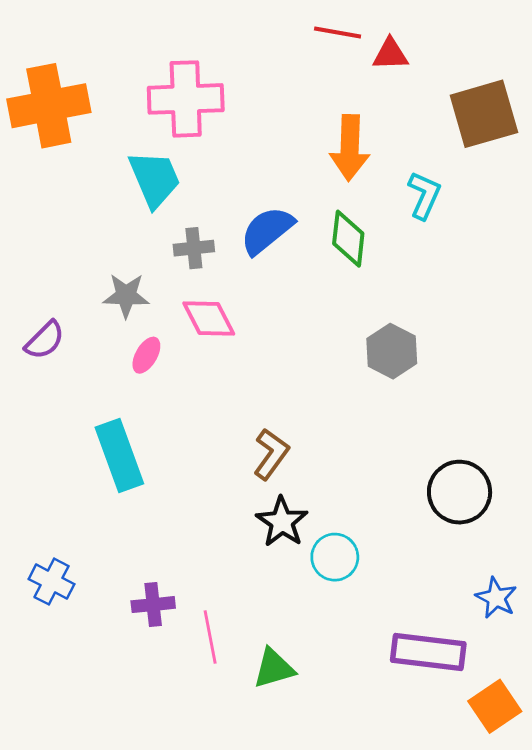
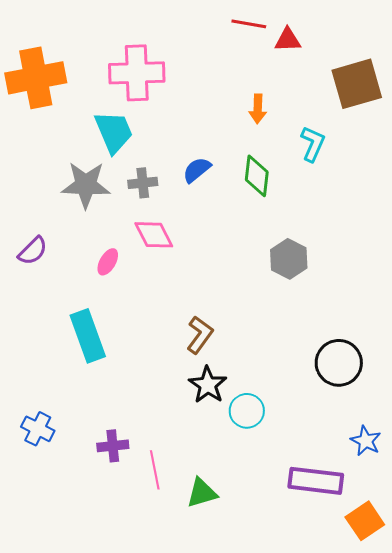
orange arrow: (350, 148) -> (258, 109), size x0.6
blue semicircle: (267, 230) -> (197, 170), size x0.7
gray star: (126, 295) -> (86, 185), moved, size x1.4

